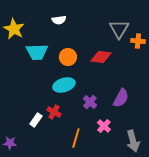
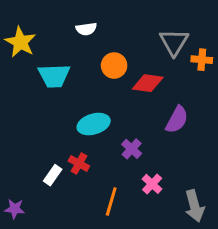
orange circle: (68, 57) -> (114, 66), moved
purple semicircle: (121, 98) -> (177, 120), moved

